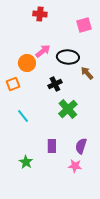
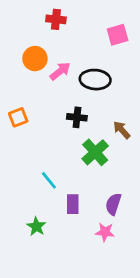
orange circle: (27, 63) -> (35, 59), moved
brown arrow: (87, 73) -> (122, 130), moved
black cross: (55, 84) -> (77, 117), turned 32
cyan line: (23, 116) -> (49, 180), moved

